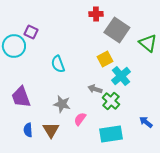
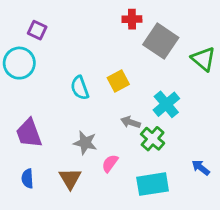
purple square: (31, 32) -> (37, 30), moved
yellow square: (105, 59) -> (118, 81), moved
blue semicircle: (28, 130) -> (27, 179), moved

